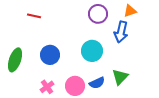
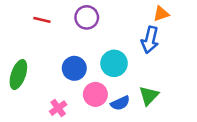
purple circle: (98, 14) -> (87, 17), moved
blue circle: (50, 55) -> (74, 68), moved
pink circle: (75, 86) -> (95, 94), moved

